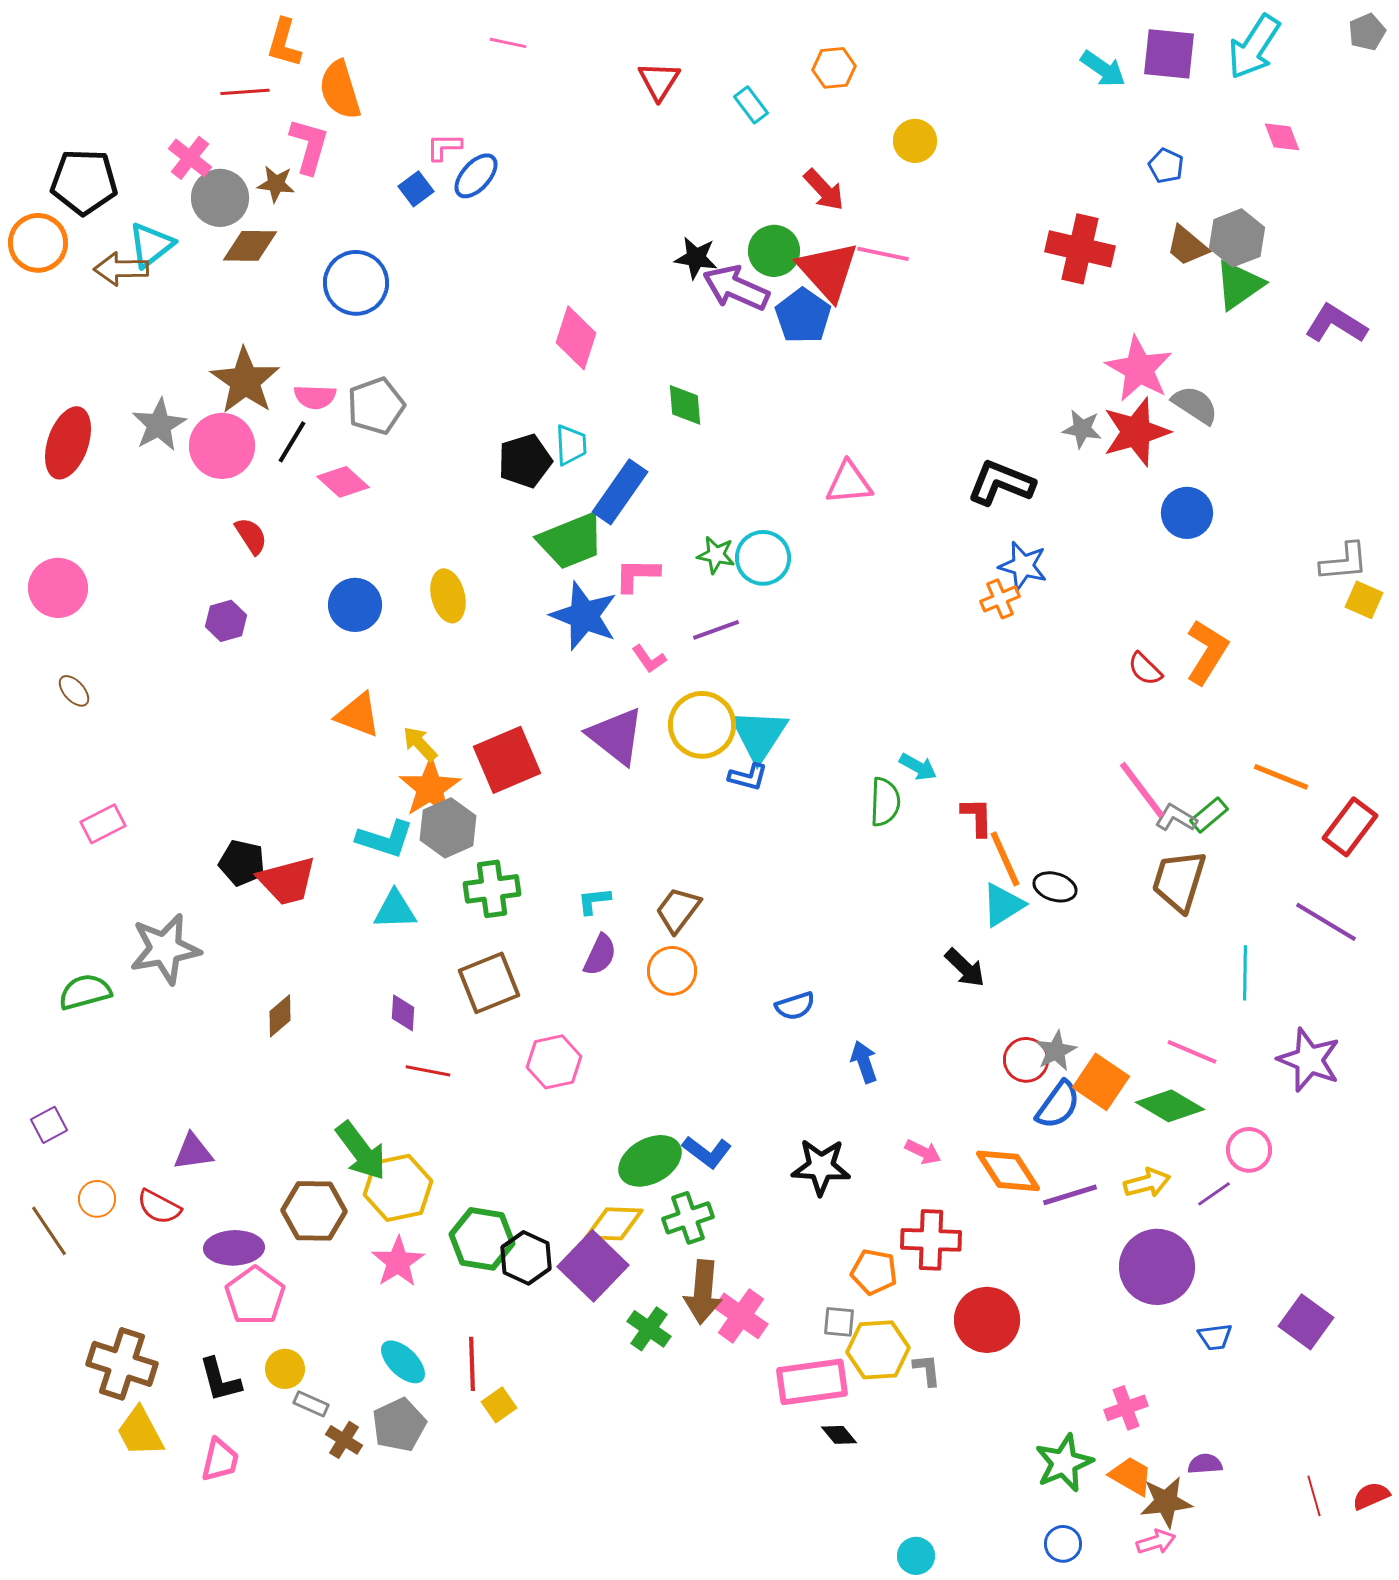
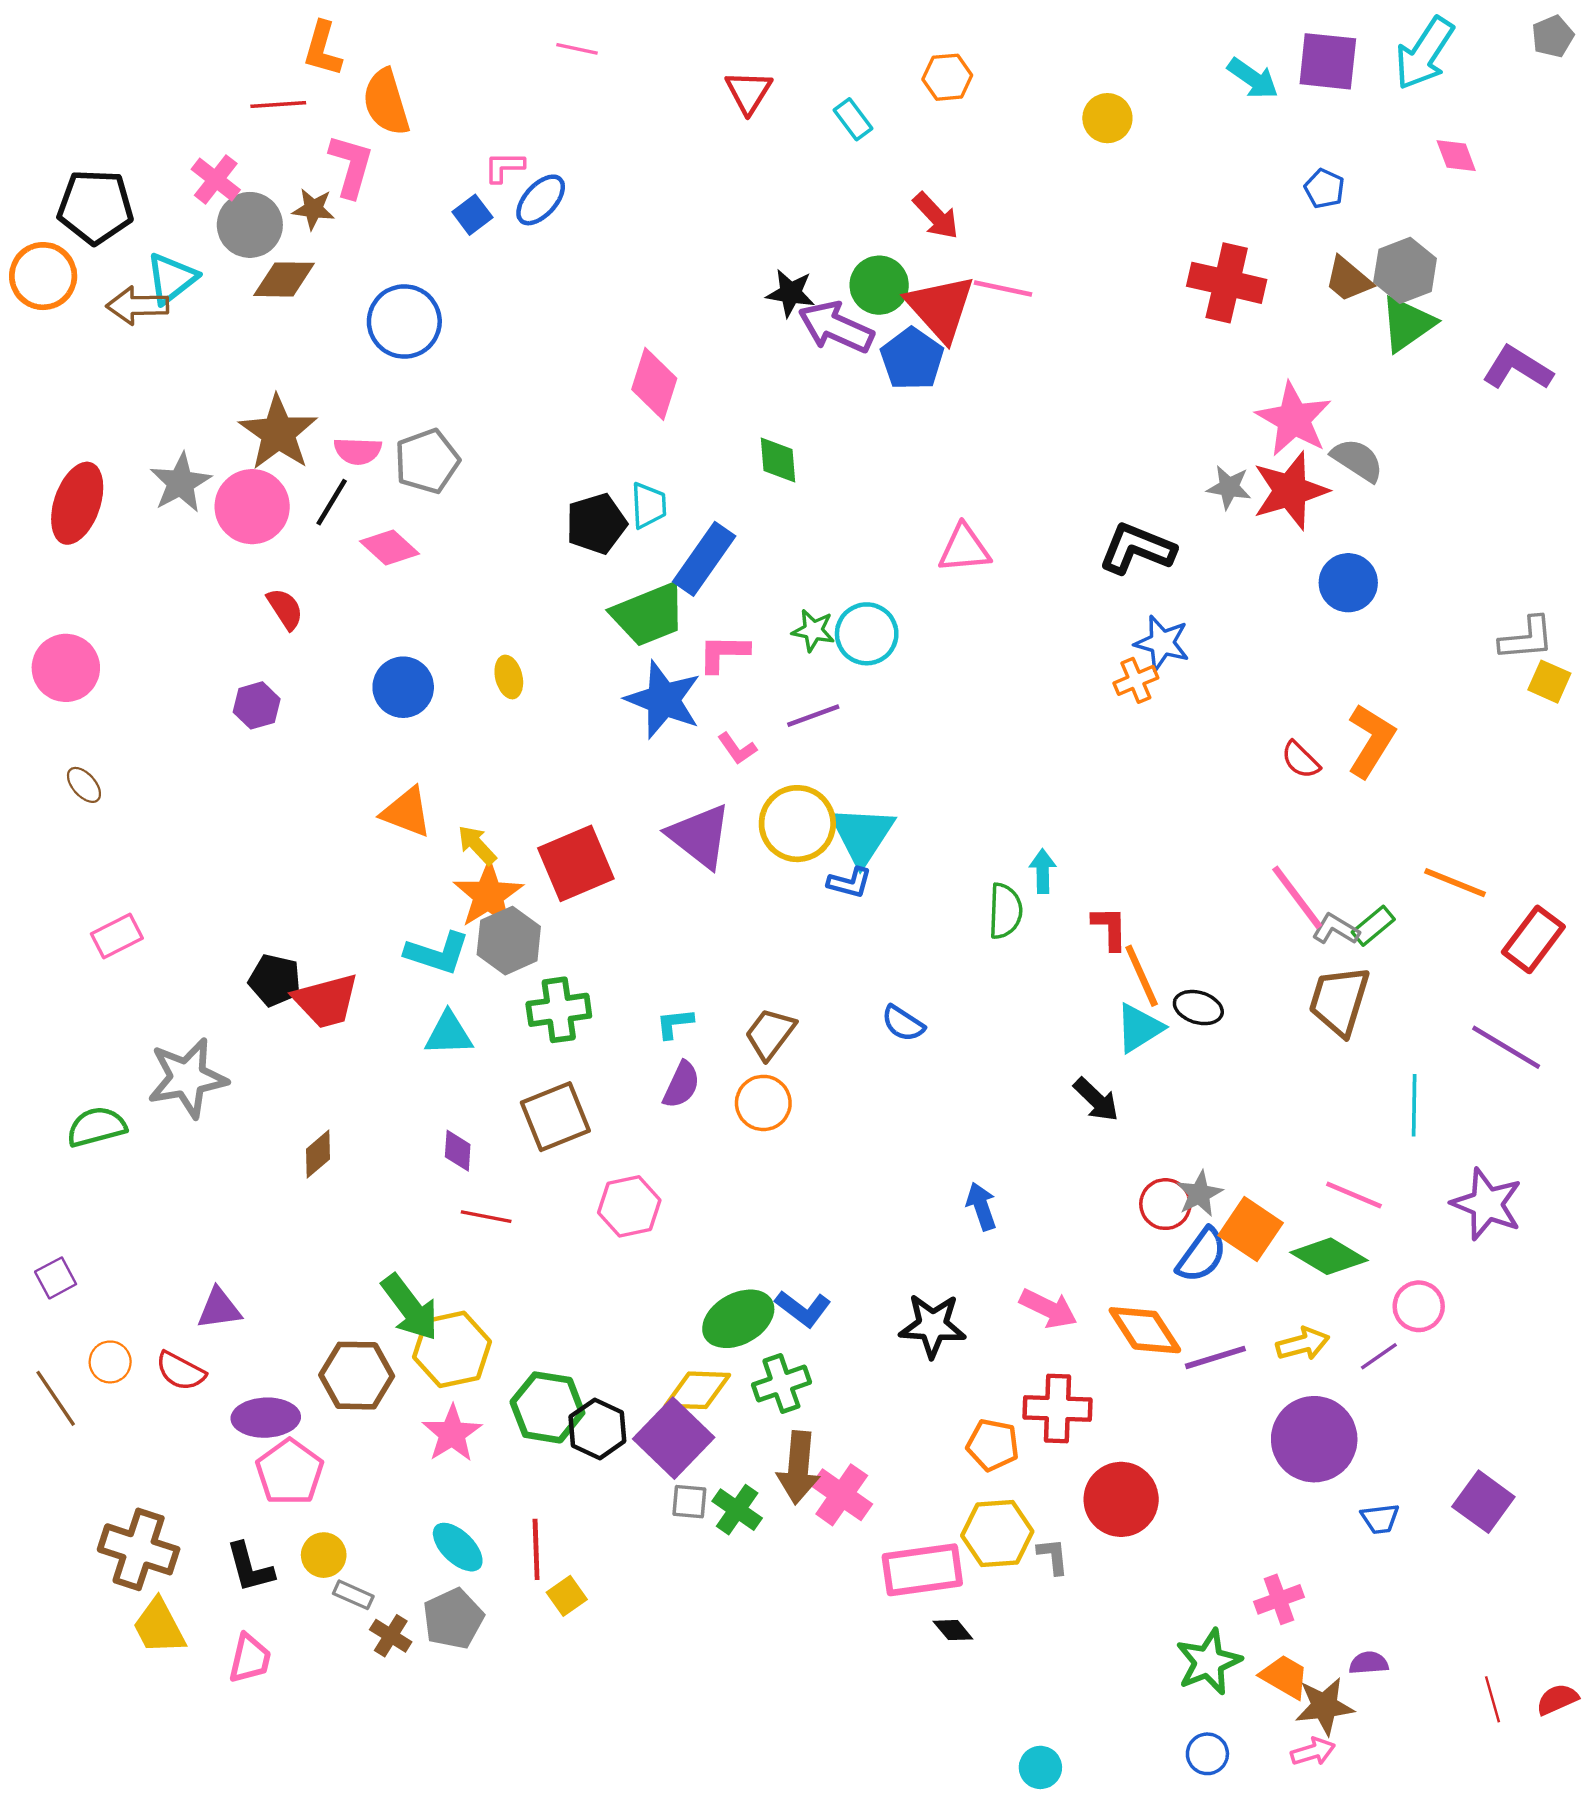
yellow circle: (915, 141) -> (1107, 118), moved
yellow ellipse: (448, 596) -> (509, 677), size x0.7
cyan arrow: (918, 767) -> (1043, 871), turned -120
blue semicircle: (795, 1006) -> (903, 1023), moved, turned 51
pink arrow: (923, 1152) -> (1048, 1309), size x1.4
gray square: (839, 1322) -> (689, 1502), moved

